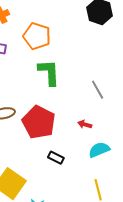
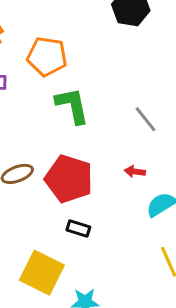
black rectangle: (56, 158) -> (78, 229), moved

